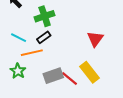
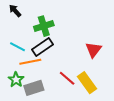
black rectangle: (44, 37) -> (42, 47), size x1.5
gray rectangle: (53, 76) -> (34, 88), moved
red line: (69, 79) -> (67, 78), moved

